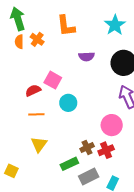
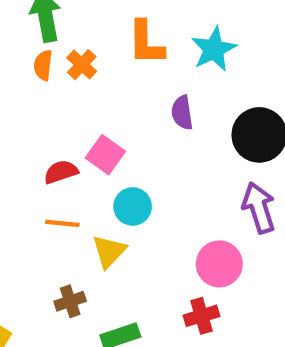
cyan star: (115, 25) -> (214, 49), moved
purple semicircle: (86, 57) -> (182, 113), turned 77
yellow triangle: (39, 144) -> (109, 251), moved
brown cross: (87, 148) -> (70, 301), moved

